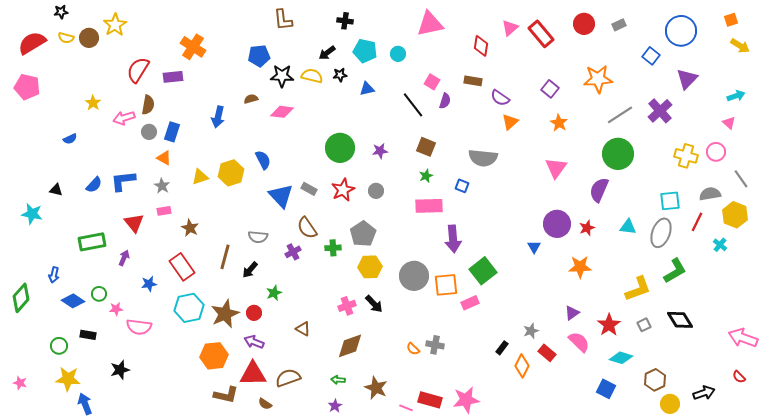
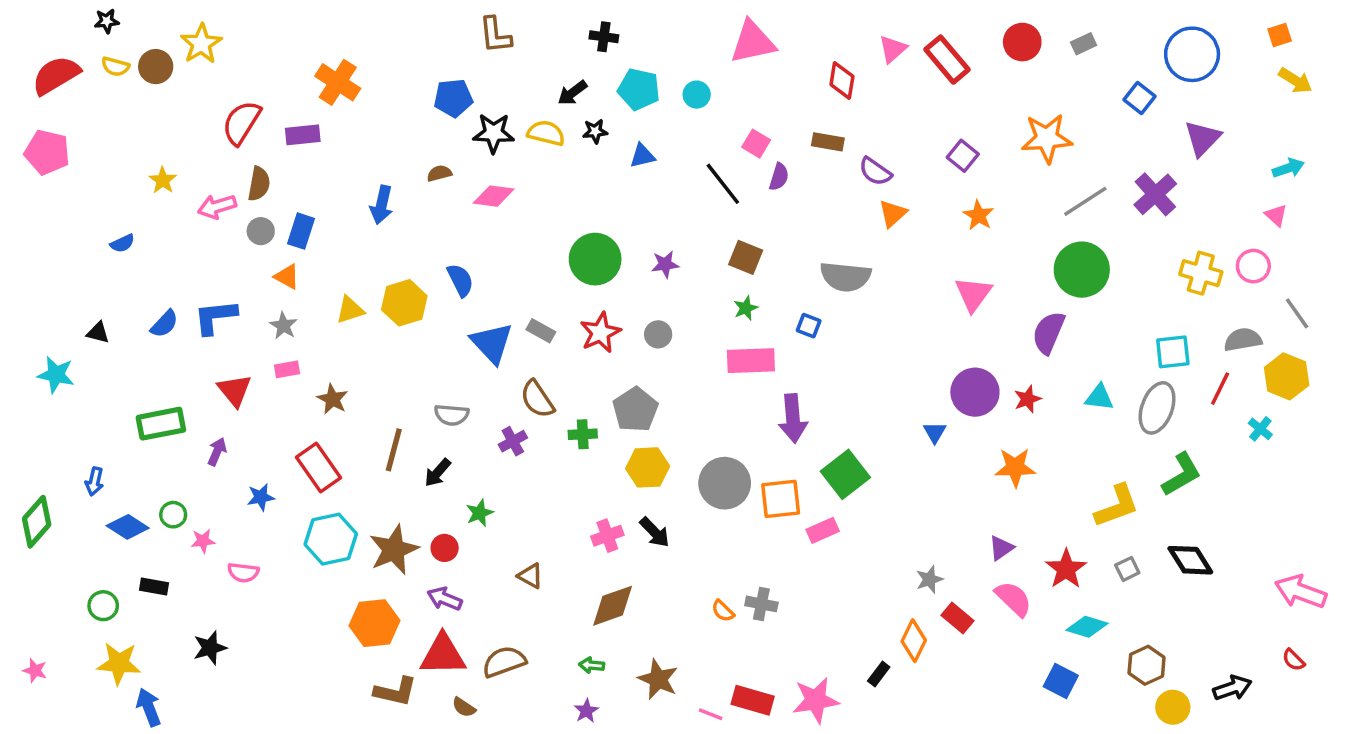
pink semicircle: (139, 327) -> (243, 572), size x0.7
black rectangle: (502, 348) -> (879, 674), moved

